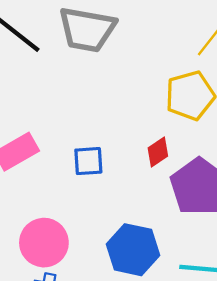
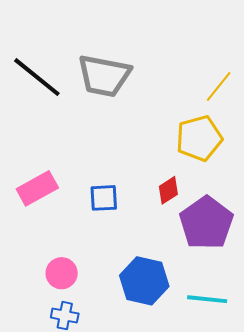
pink circle: (44, 243) -> (62, 273), size x0.7

